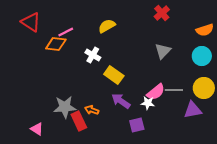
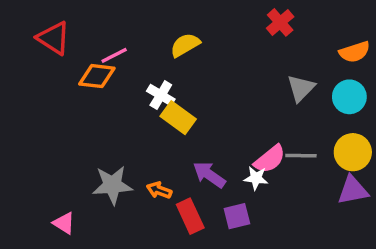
gray triangle: (163, 51) -> (301, 88), moved
yellow rectangle: (114, 75) -> (178, 118), moved
purple triangle: (193, 110) -> (353, 190), moved
red rectangle: (79, 121) -> (190, 216), moved

